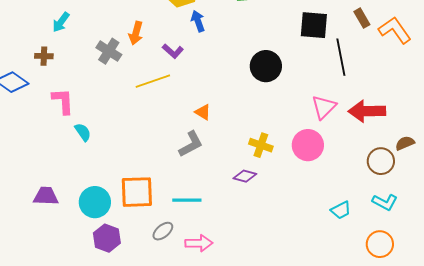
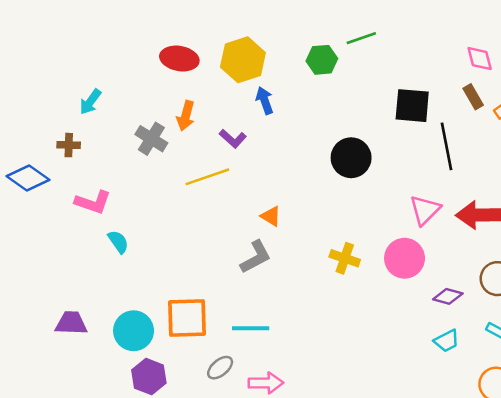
pink L-shape: (63, 101) -> (93, 202), turned 112
purple diamond: (245, 176) -> (448, 296), moved

